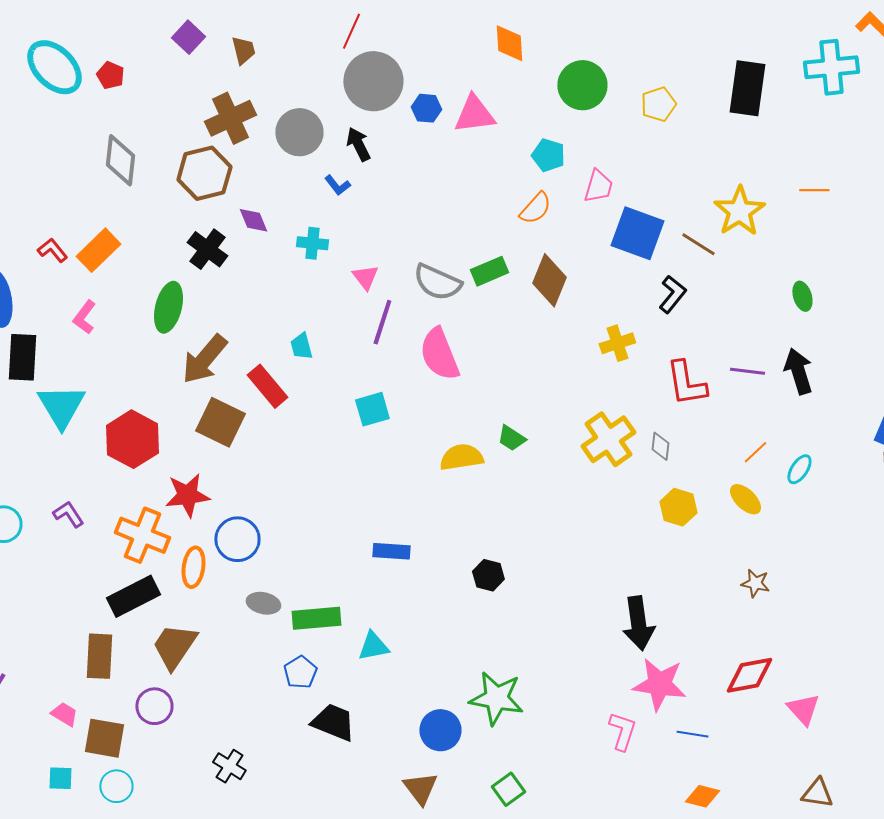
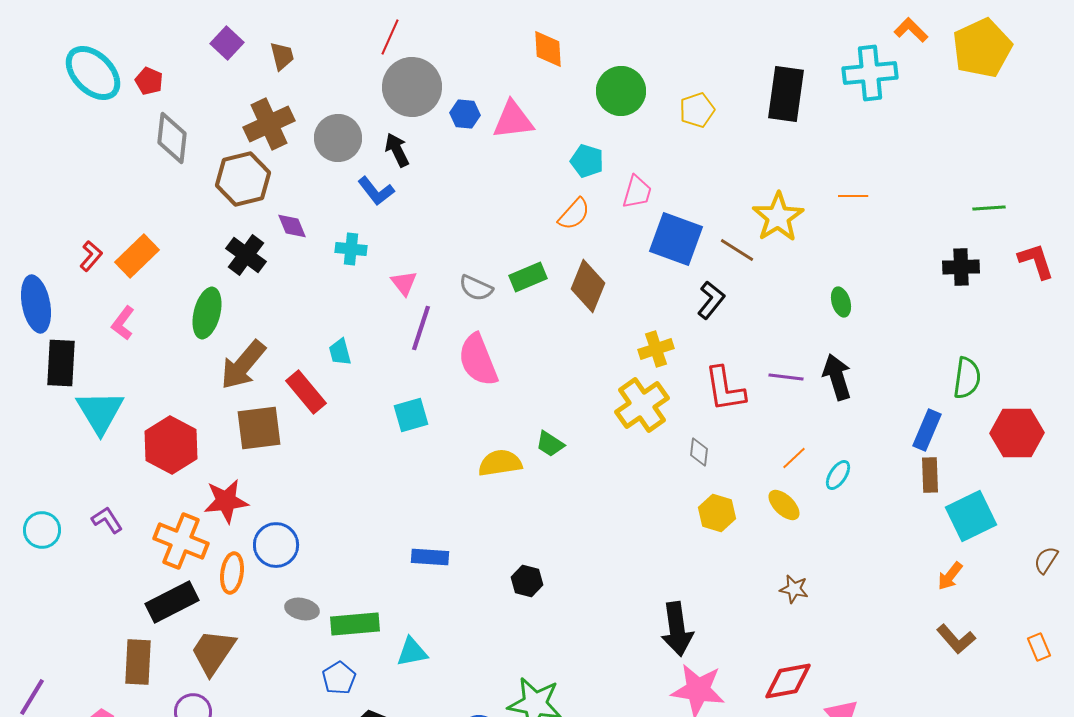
gray diamond: (120, 160) -> (172, 138), moved
blue L-shape: (337, 185) -> (376, 191), size x1.4
red L-shape: (52, 250) -> (91, 256), turned 80
gray semicircle: (437, 282) -> (476, 288), size x0.7
brown square: (220, 422) -> (259, 428), turned -33
yellow cross: (608, 439) -> (642, 405), moved

